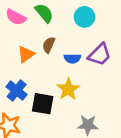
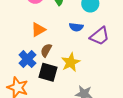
brown semicircle: (49, 45) -> (46, 50), moved
blue semicircle: (72, 58) -> (76, 27), moved

